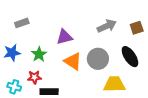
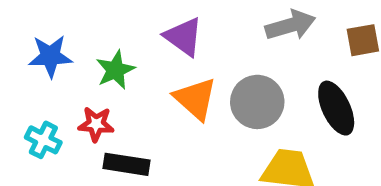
purple triangle: (64, 37) -> (184, 37), turned 42

